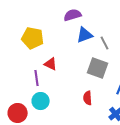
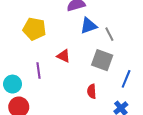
red triangle: (51, 64) -> (64, 56), moved
cyan circle: (41, 101) -> (13, 84), moved

